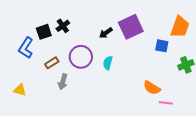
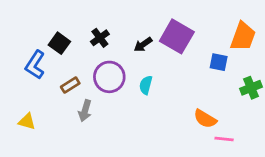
black cross: (63, 26) -> (100, 38), moved
purple square: (131, 27) -> (177, 36), turned -35
black square: (44, 32) -> (59, 43), turned -35

